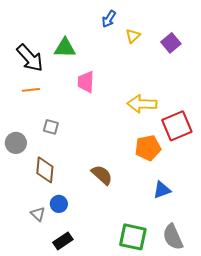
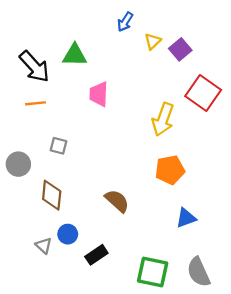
purple square: (171, 43) -> (180, 49), moved
yellow arrow: (142, 104) -> (163, 119), turned -72
red square: (177, 126) -> (203, 93), moved, turned -32
black rectangle: (63, 241) -> (96, 255), moved

